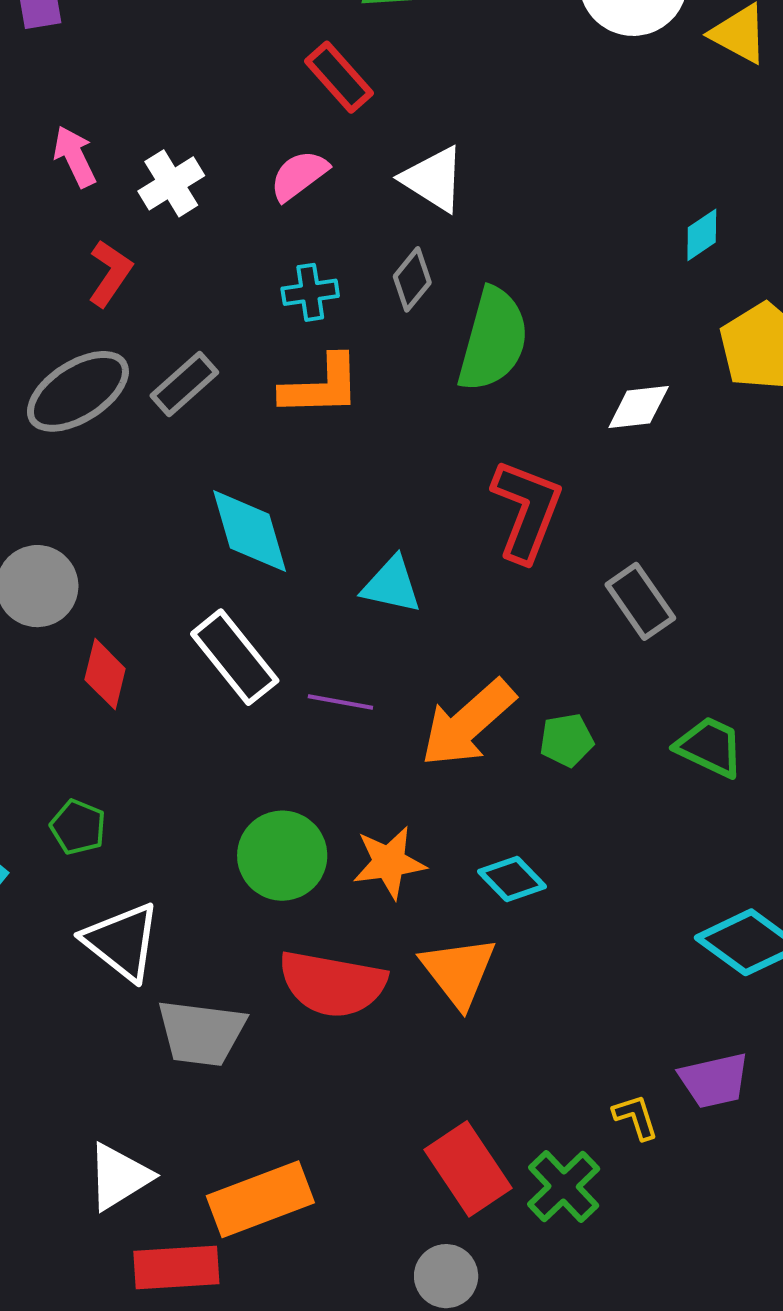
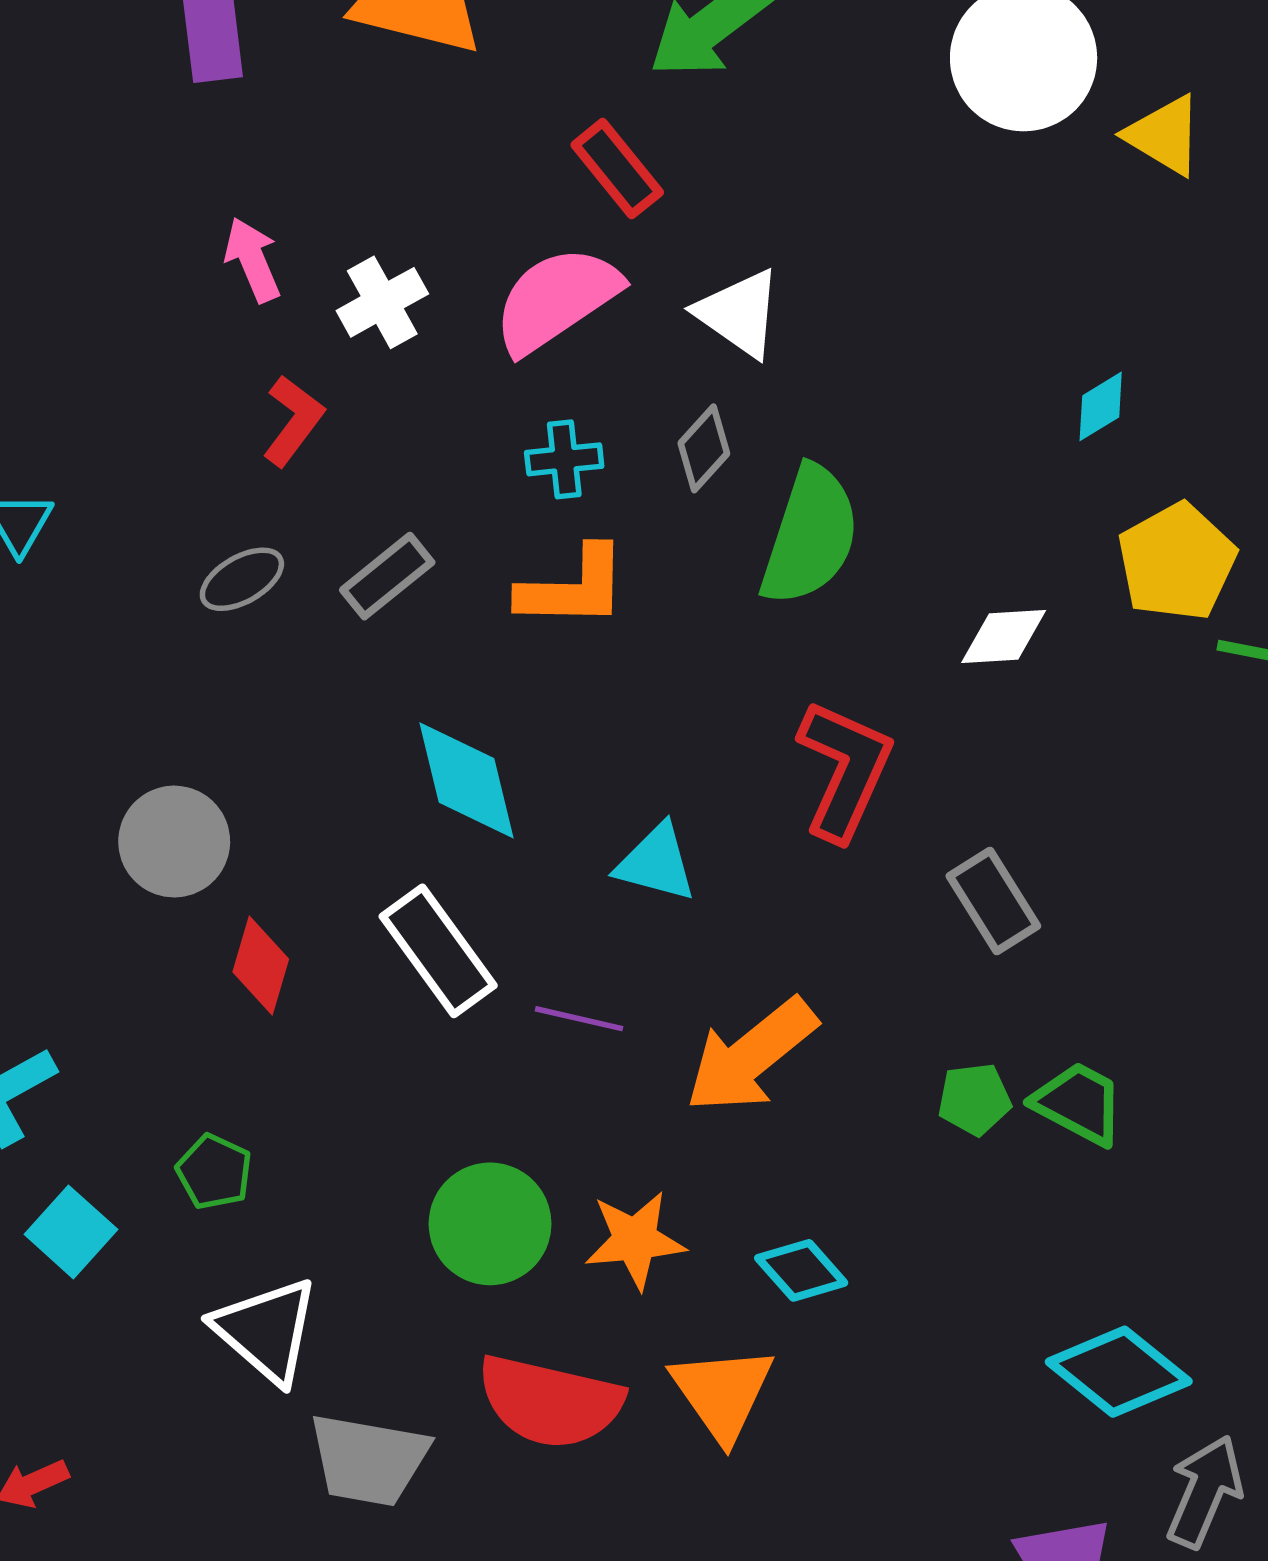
pink semicircle: (299, 175) -> (556, 300), size x1.6
gray ellipse: (78, 391) -> (242, 579), size x0.6
green pentagon: (567, 740) -> (974, 1099), moved

